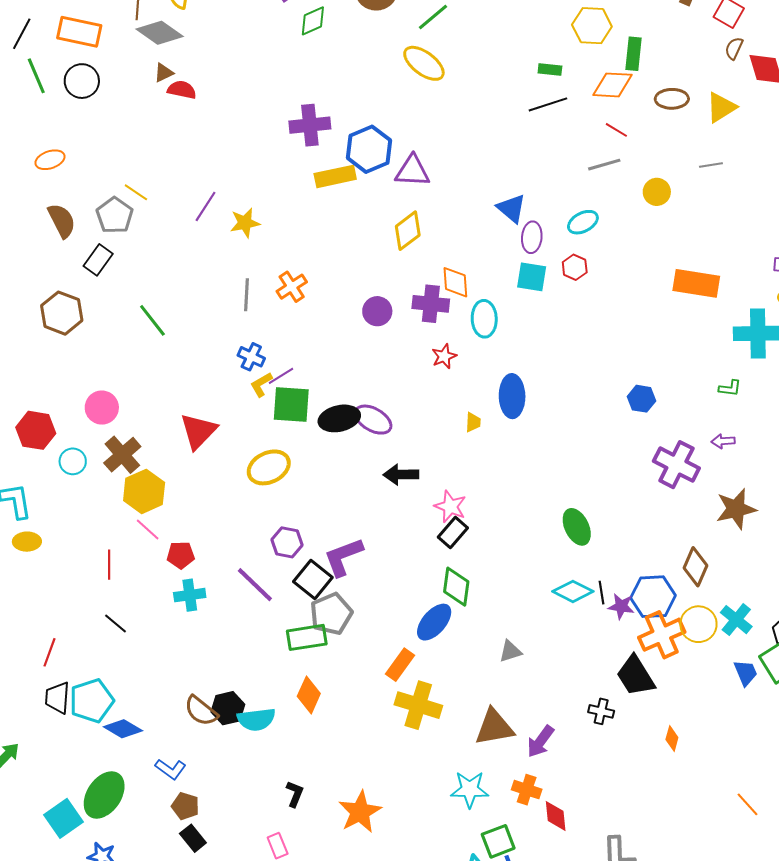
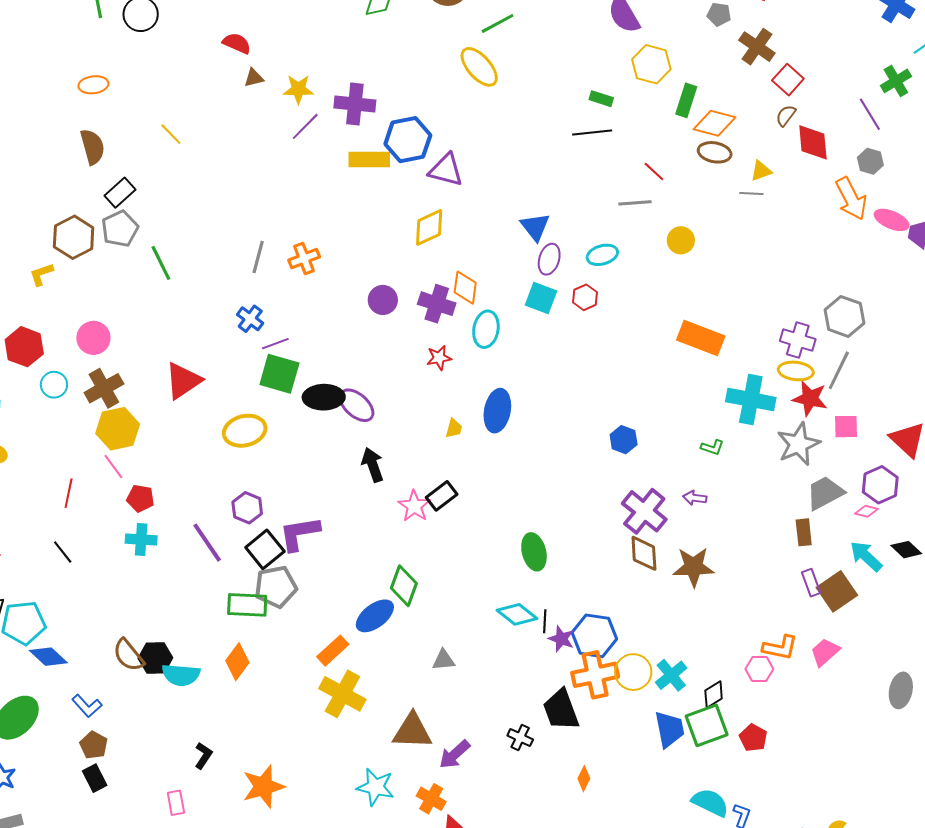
brown triangle: (164, 73) -> (254, 78), moved
orange diamond: (613, 85) -> (715, 123), moved
yellow triangle: (721, 107) -> (761, 171), size x0.7
gray line: (711, 165) -> (751, 193), moved
purple line: (205, 206) -> (305, 126), moved
gray pentagon: (115, 215) -> (120, 229), moved
yellow star: (245, 223) -> (298, 89), moved
yellow L-shape: (261, 384) -> (41, 274), moved
black arrow: (401, 475) -> (373, 465), turned 60
black rectangle: (453, 532) -> (442, 496), moved
brown diamond: (695, 567) -> (644, 553), moved, turned -39
blue trapezoid: (746, 673) -> (669, 729), size x1.4

